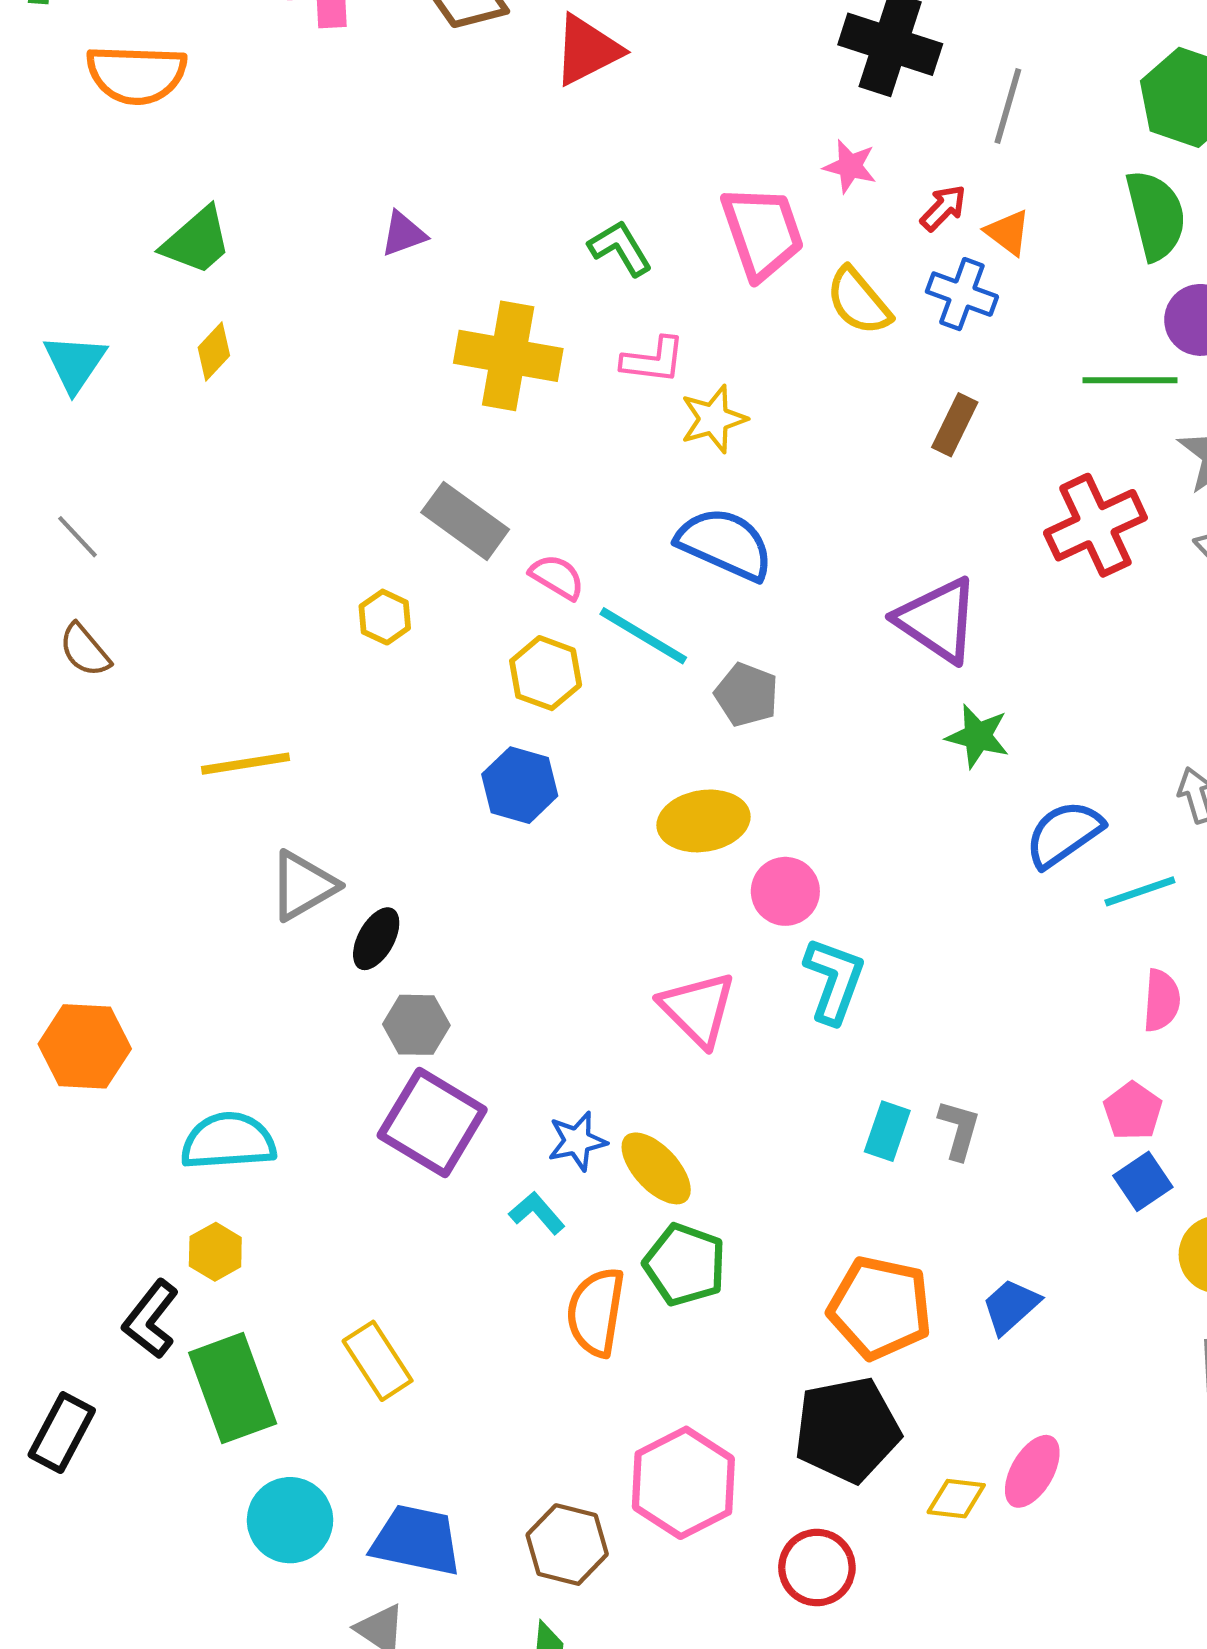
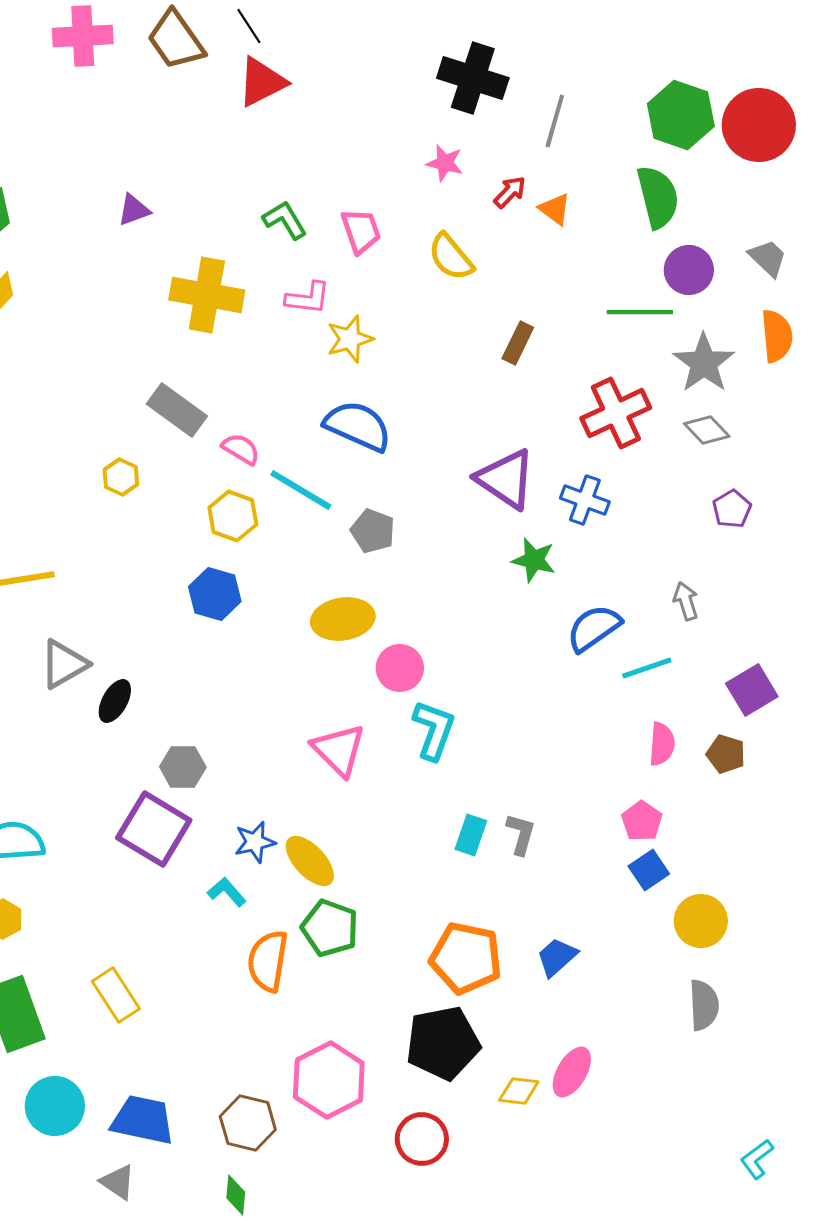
pink trapezoid: (762, 232) -> (361, 231), moved, size x0.7
blue cross: (962, 294) -> (585, 500), moved
gray hexagon: (416, 1025) -> (183, 767), moved

